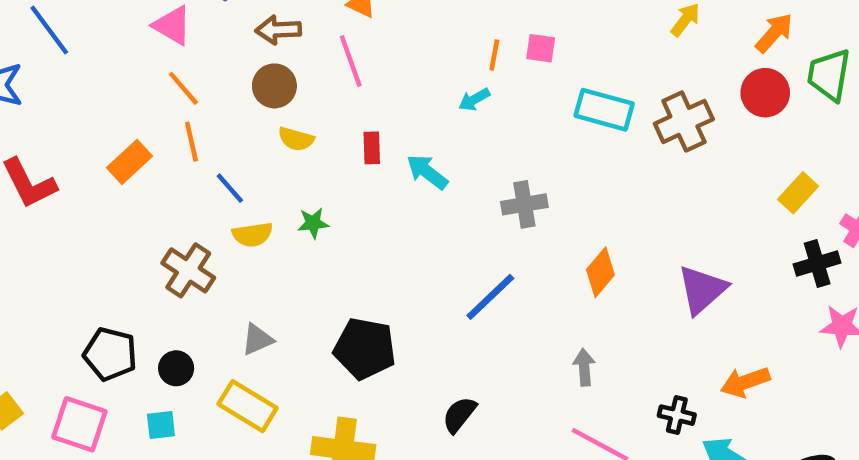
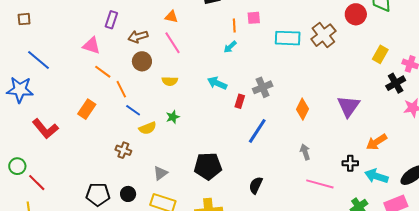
yellow semicircle: (296, 139) -> (170, 81), moved
orange line: (191, 142) -> (121, 89), moved
red rectangle: (372, 148) -> (240, 101), moved, turned 32
brown cross: (188, 270) -> (123, 150), size x0.7

